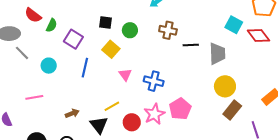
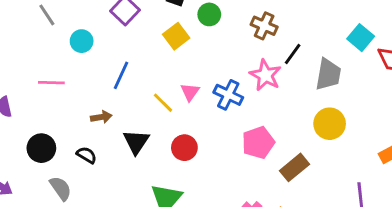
black line: (191, 45) -> (293, 54), turned -63
blue line: (85, 68) -> (121, 75), moved
pink triangle: (125, 75) -> (190, 92), moved
yellow line: (112, 106) -> (163, 103), moved, turned 63
brown rectangle: (232, 110) -> (295, 167), moved
pink star: (154, 114) -> (266, 75), moved, turned -30

